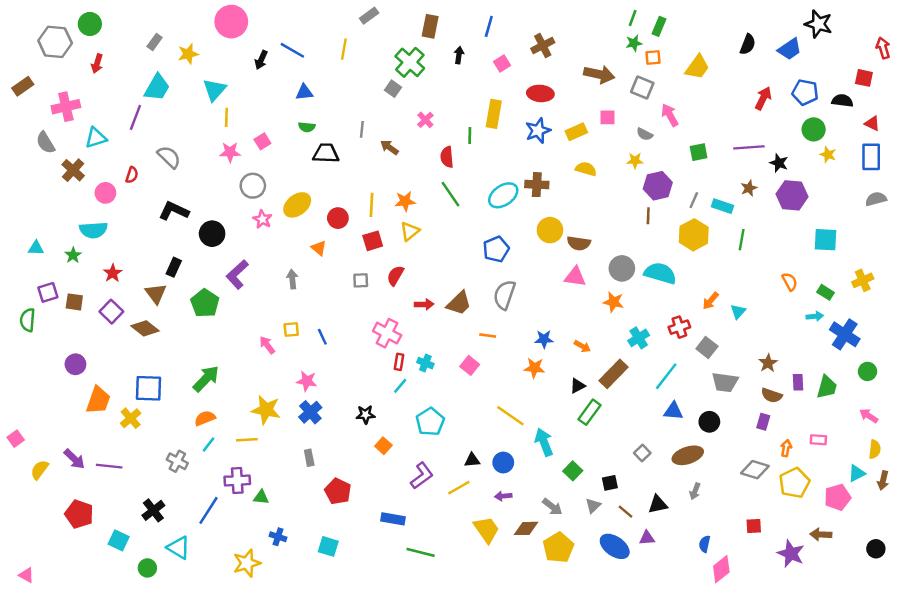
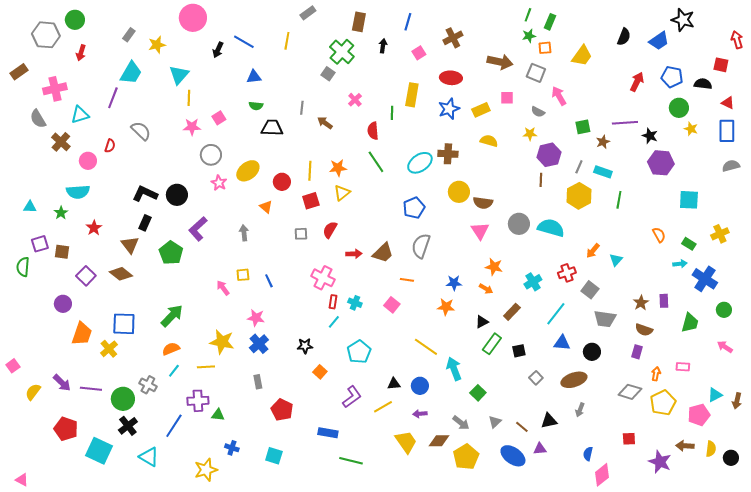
brown star: (749, 188) -> (603, 142), moved
black L-shape: (174, 211) -> (145, 194), moved
pink triangle: (575, 277) -> (480, 231), turned 48
orange star: (613, 302) -> (494, 267), moved
purple square: (111, 312) -> (86, 276), moved
brown rectangle: (613, 374) -> (512, 312), size x0.7
purple rectangle: (798, 382) -> (664, 301), moved
yellow semicircle: (875, 449) -> (711, 449), moved
black square: (610, 483) -> (519, 351), moved
cyan square: (119, 540) -> (99, 451), size x1.5
green circle: (147, 568) -> (123, 399), moved, size x1.5

